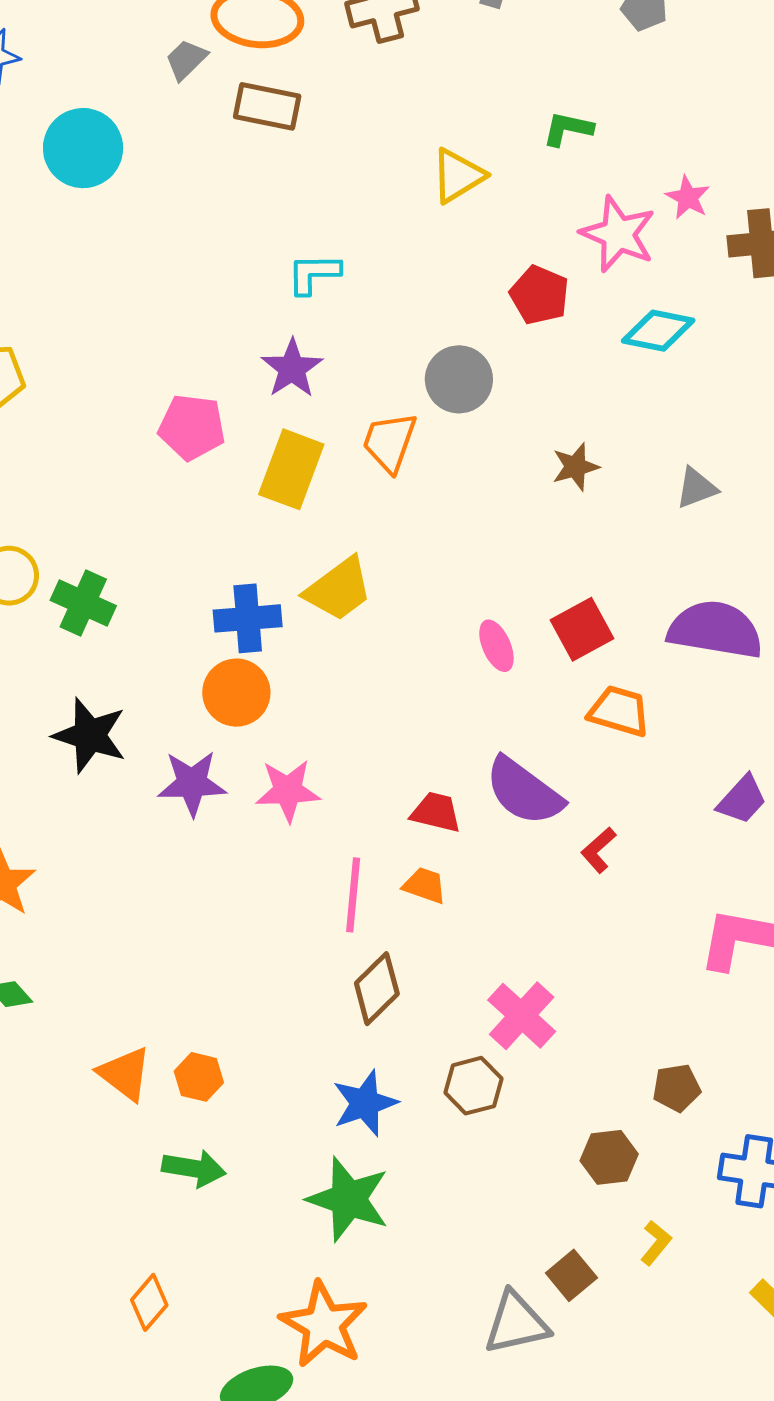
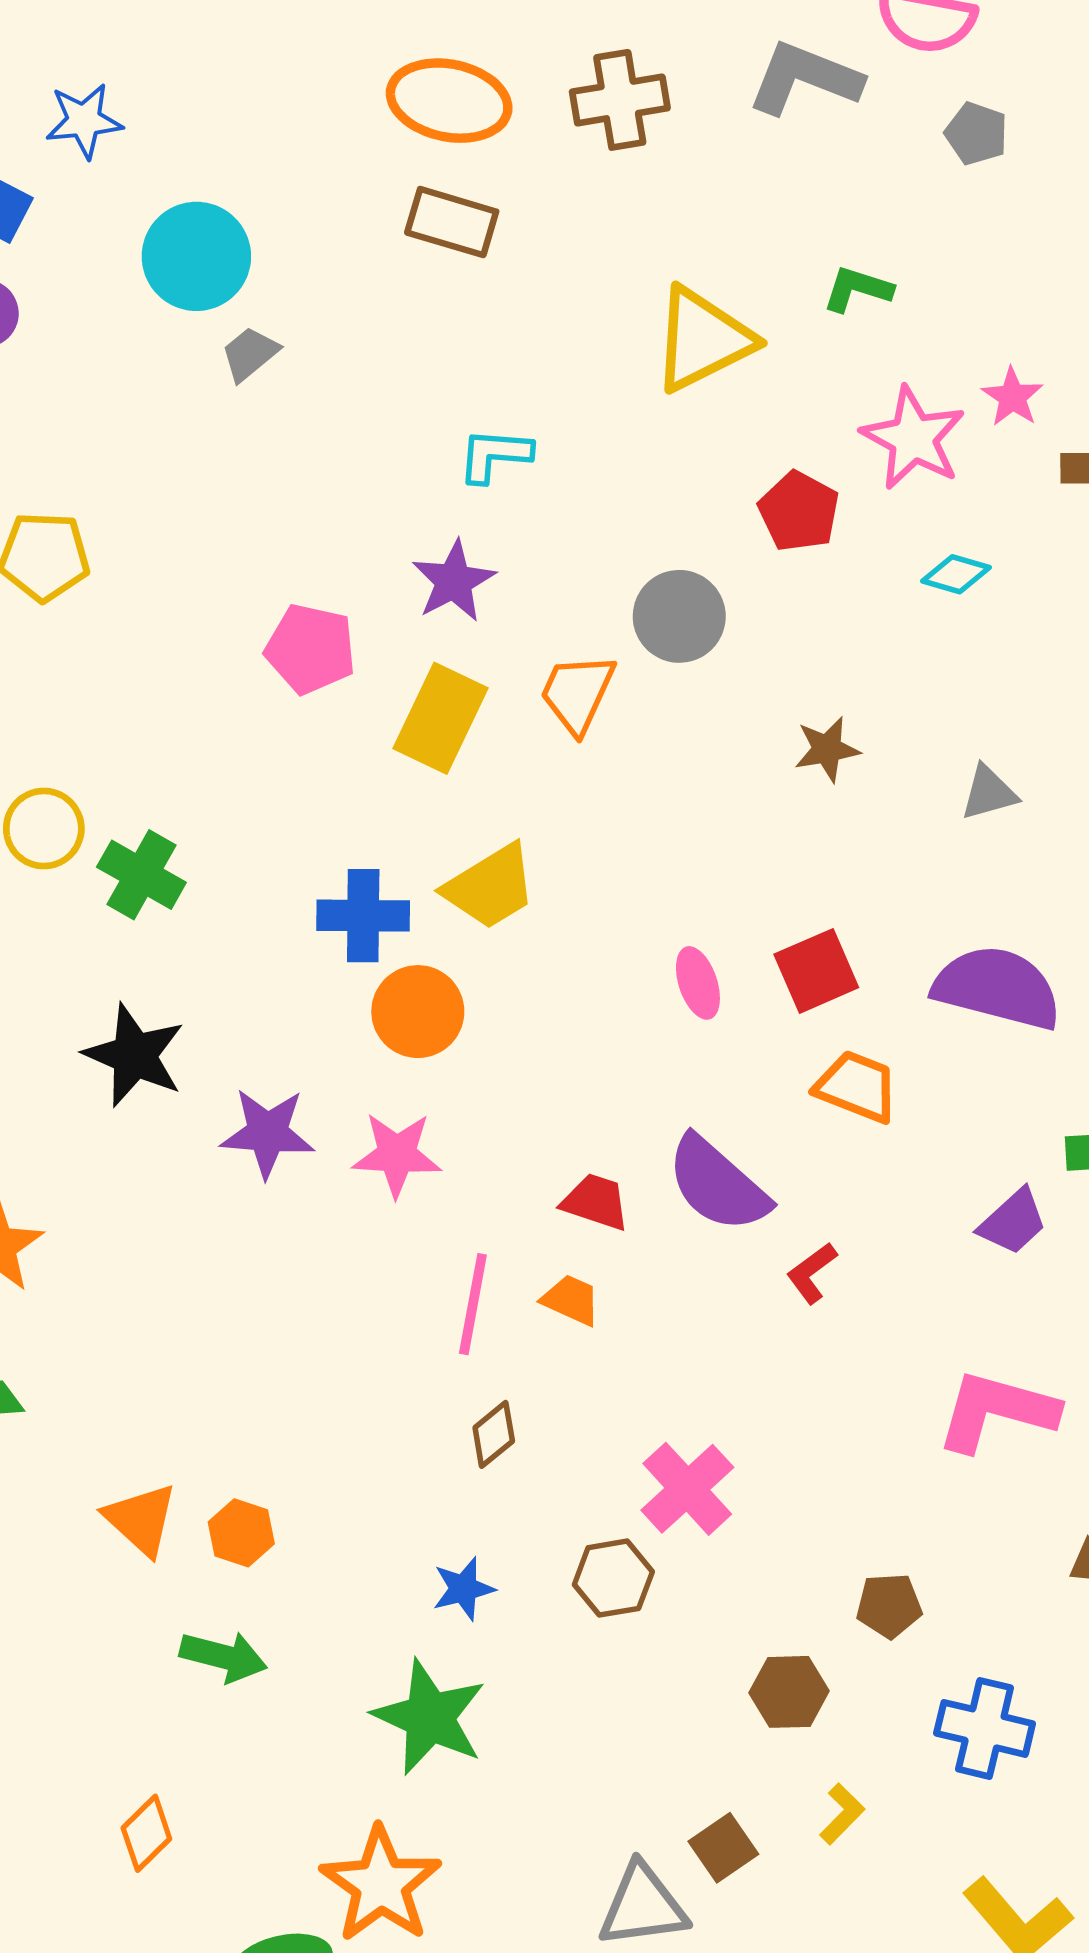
gray trapezoid: (186, 60) -> (250, 354), moved
yellow triangle: (458, 176) -> (703, 339), size x1.4
cyan diamond: (658, 331) -> (956, 574), size x0.7
orange circle: (236, 693) -> (418, 1012), moved
brown diamond: (377, 989) -> (494, 1434), size x0.7
blue star: (365, 1103) -> (464, 1589), size x0.7

